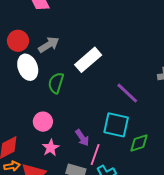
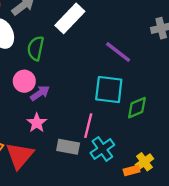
pink circle: (43, 122) -> (24, 81), moved
purple arrow: (82, 138) -> (40, 93), moved, turned -84

